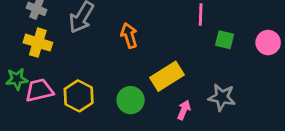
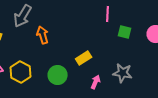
orange arrow: (129, 36) -> (43, 35), moved
yellow rectangle: (167, 76) -> (84, 58), size x0.7

